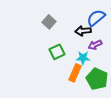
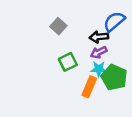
purple arrow: (95, 45) -> (99, 52), moved
green pentagon: (97, 79) -> (114, 77), moved

